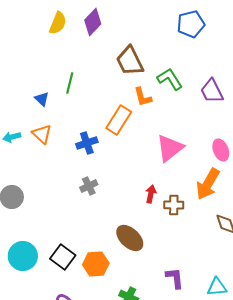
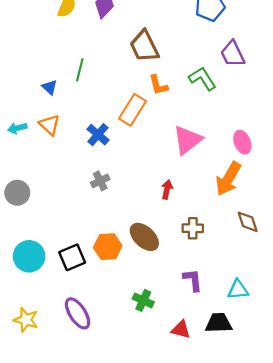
green L-shape: (170, 79) -> (202, 79), moved
purple trapezoid: (212, 91) -> (233, 54), moved
blue cross: (87, 143) -> (98, 135), turned -30
brown cross: (174, 205) -> (193, 228), moved
black square: (63, 257) -> (72, 257), turned 30
orange hexagon: (96, 264) -> (108, 247), moved

